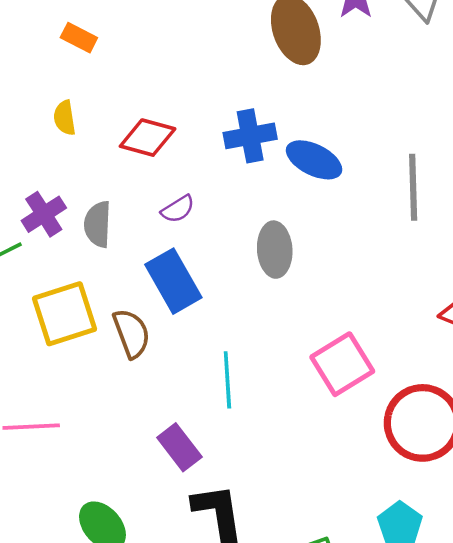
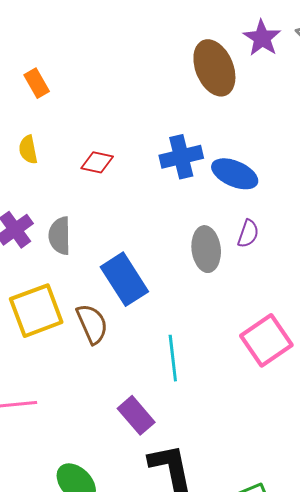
orange rectangle: (79, 38) -> (37, 83), turned 36
red diamond: (148, 138) -> (97, 162), size x0.7
purple semicircle: (178, 209) -> (248, 234), moved, turned -36

